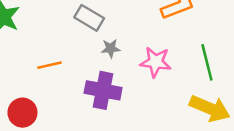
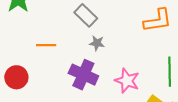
pink star: (156, 62) -> (127, 81), moved

